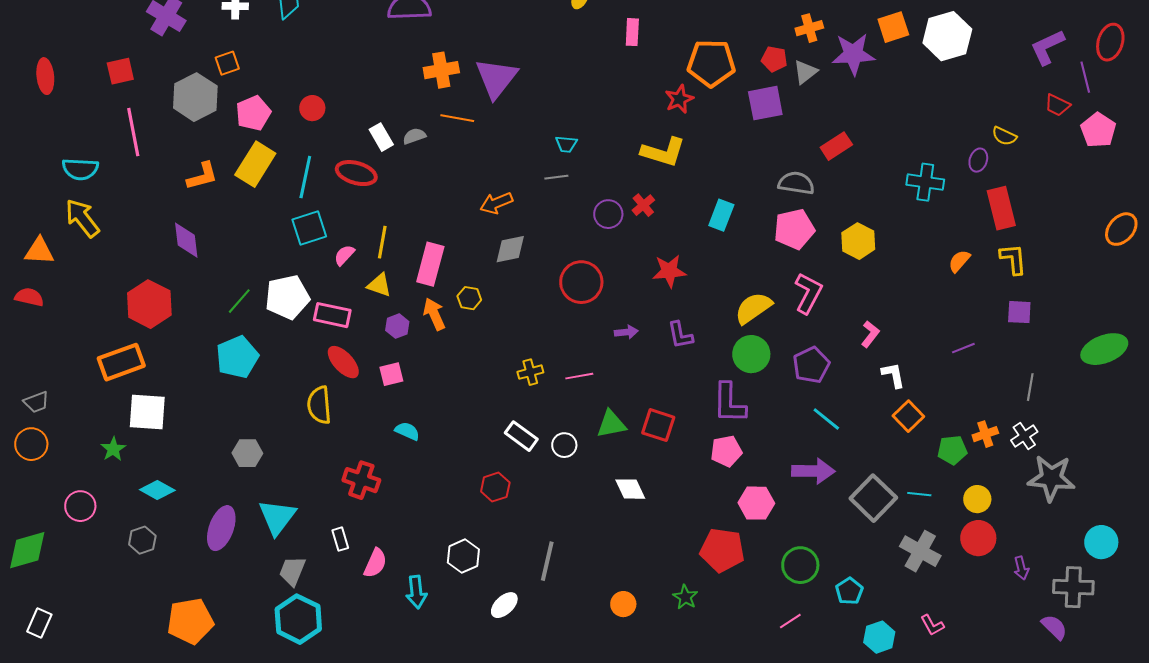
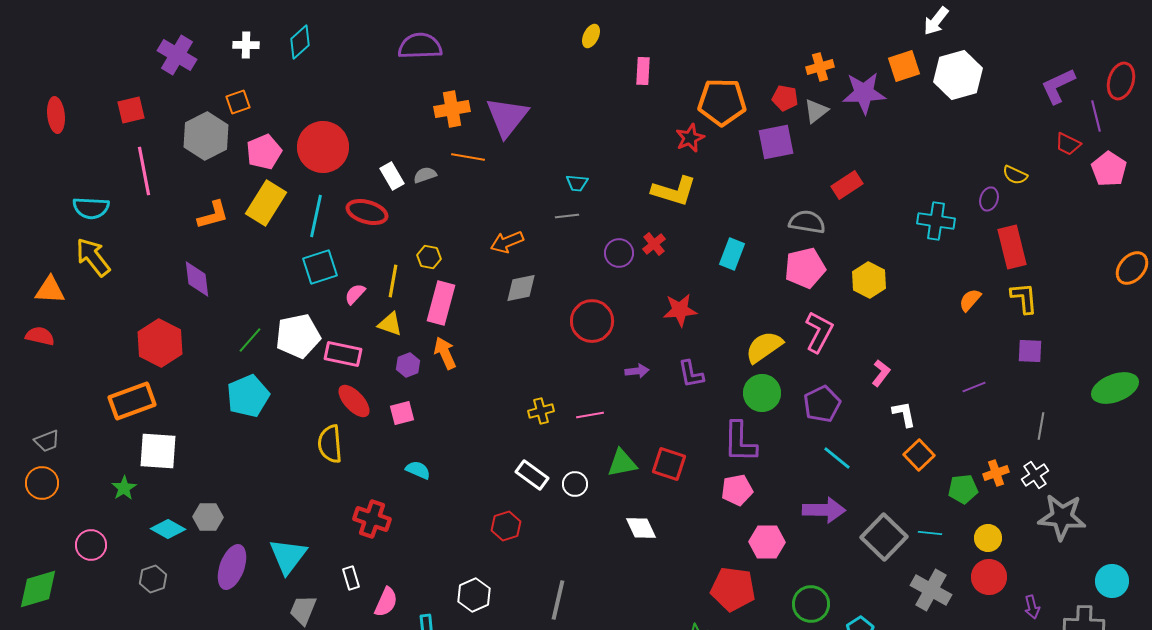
red circle: (312, 108) -> (323, 147), size x2.0
yellow hexagon: (469, 298) -> (429, 257), moved
gray hexagon: (247, 453) -> (208, 517), moved

